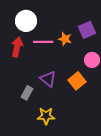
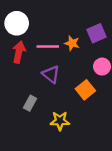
white circle: (26, 21) -> (17, 23), moved
purple triangle: (48, 79) -> (51, 74), moved
yellow star: (46, 116) -> (60, 121), moved

